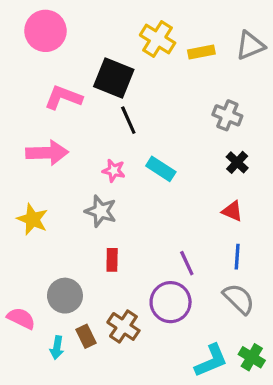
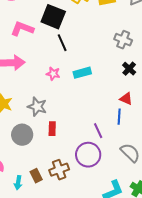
cyan rectangle: (161, 169) -> (82, 73), turned -48
gray star: (101, 211) -> (37, 107), moved
blue line: (237, 257) -> (119, 117), moved
gray circle: (65, 296) -> (22, 135), moved
brown cross: (123, 326) -> (59, 170), turned 36

